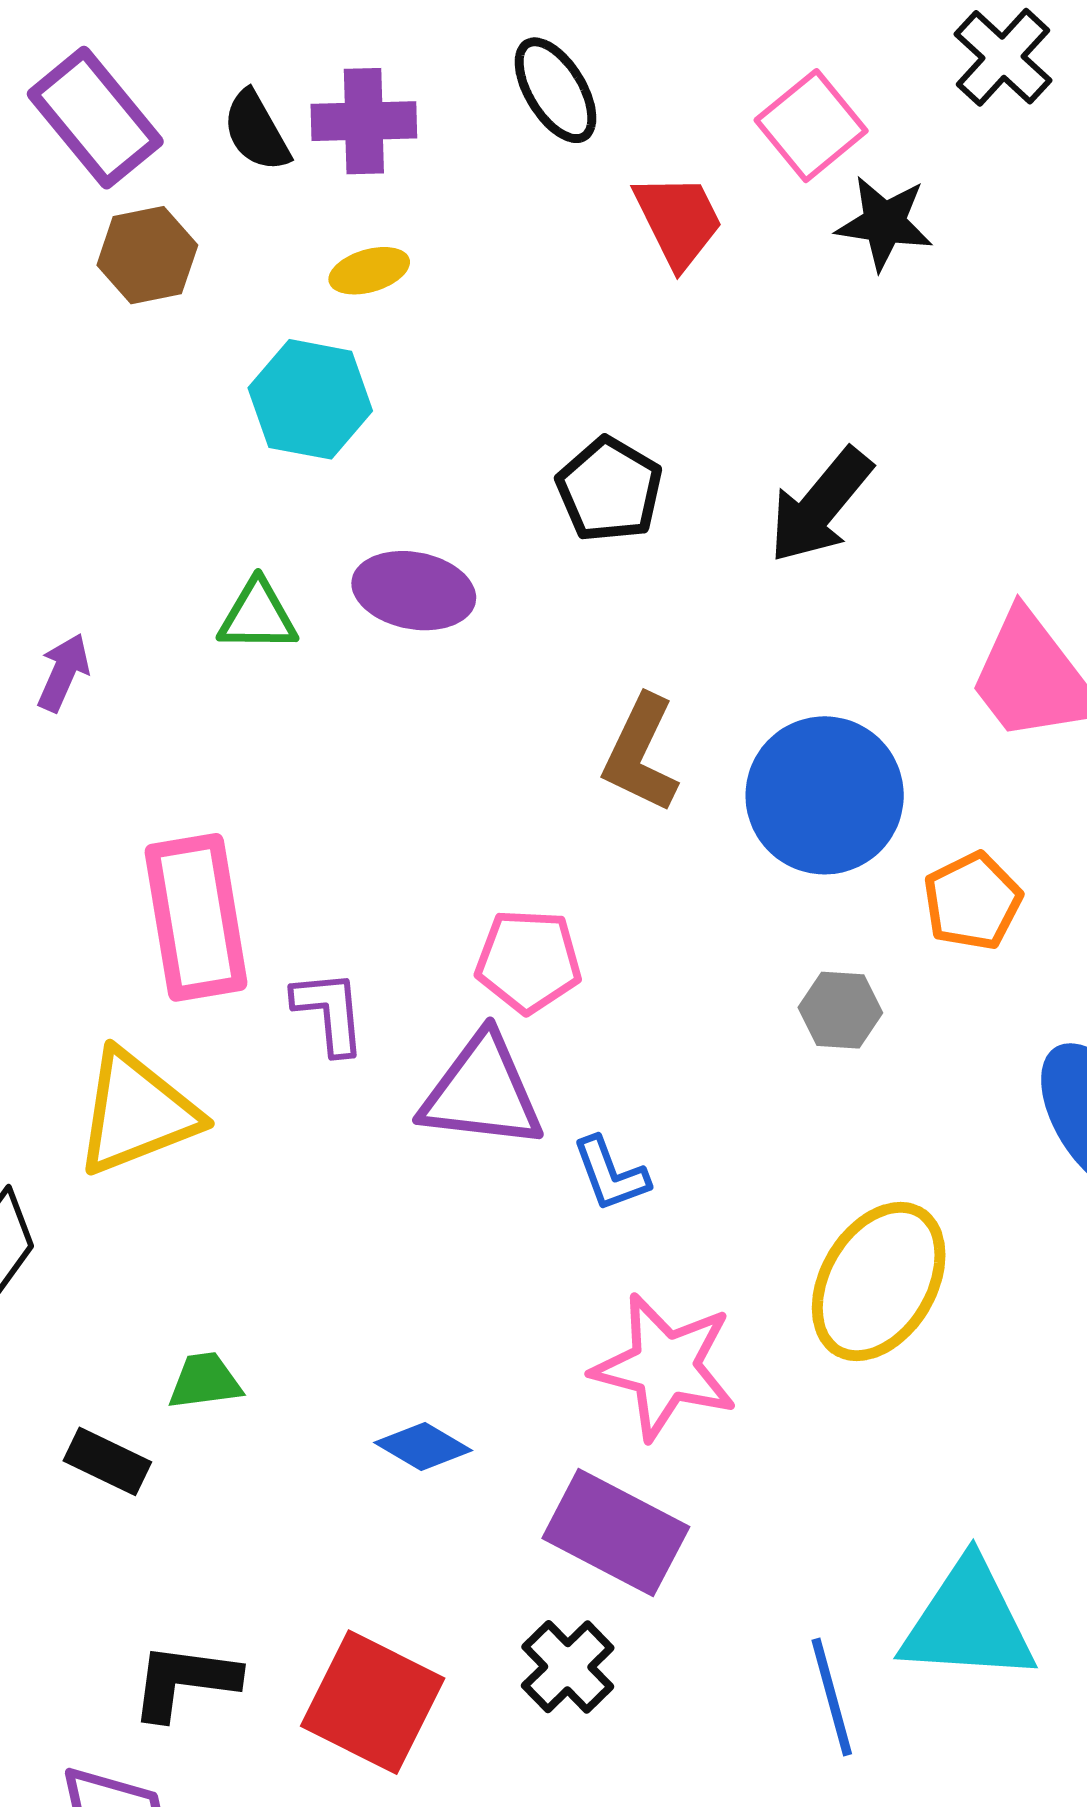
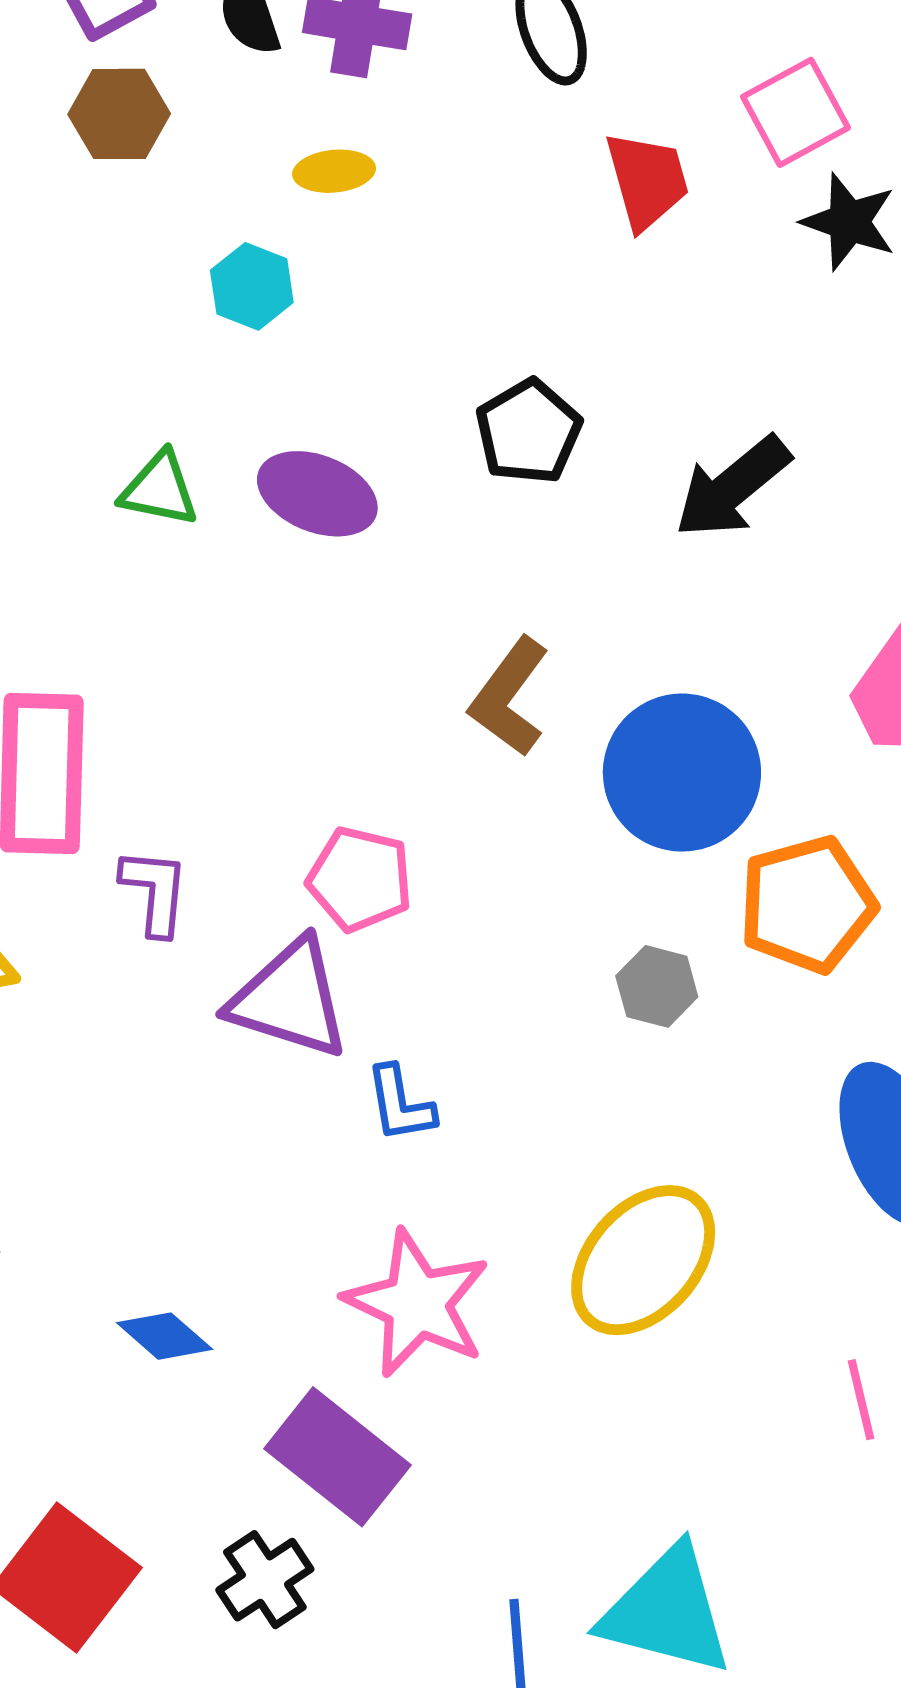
cyan hexagon: (310, 399) -> (252, 286), size x0.7
orange pentagon: (972, 901) -> (807, 904), size x1.4

